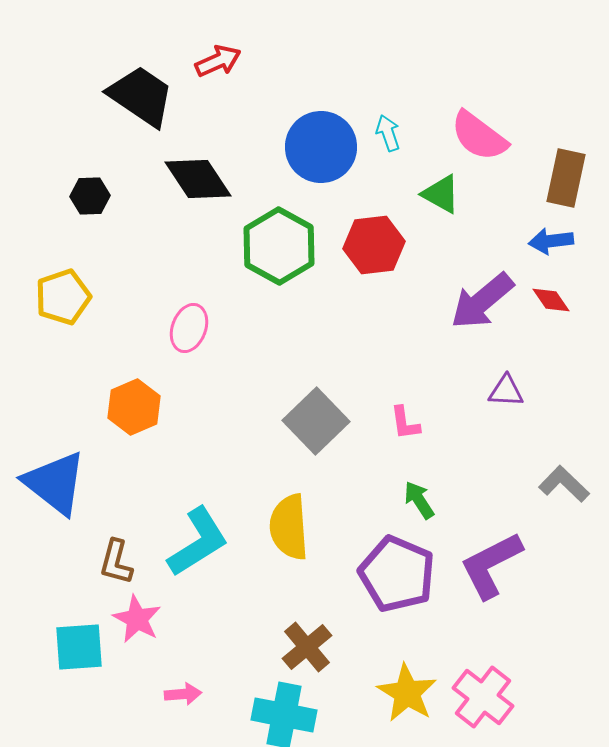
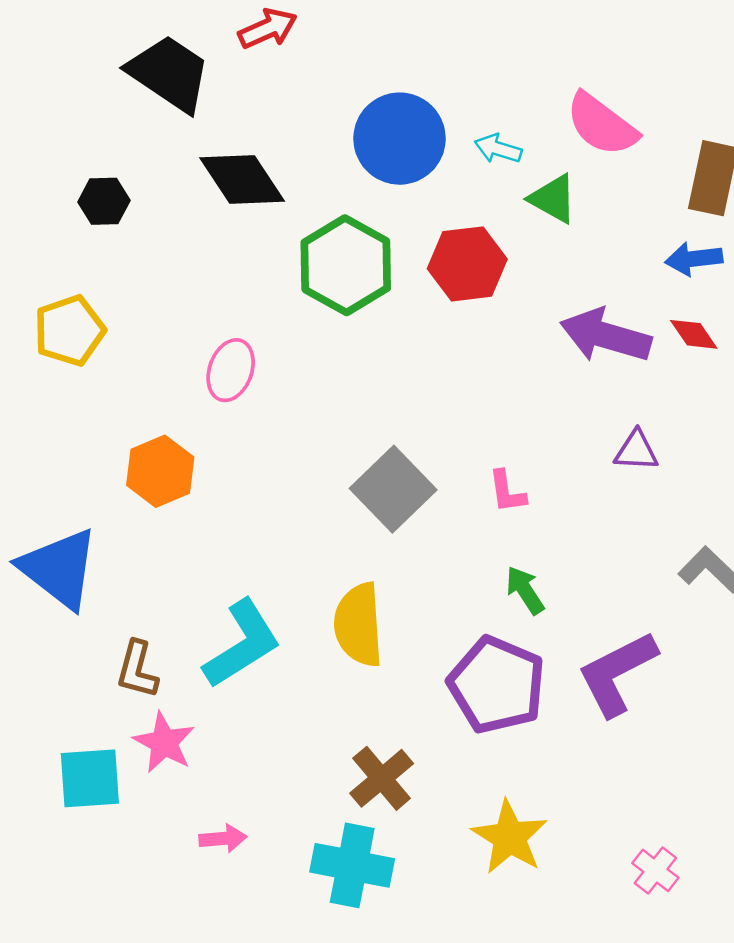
cyan arrow: (388, 133) -> (498, 149), moved, turned -54
purple arrow: (482, 301) -> (606, 336), turned 56
pink cross: (483, 697) -> (655, 870), moved, size x0.6

